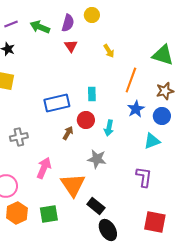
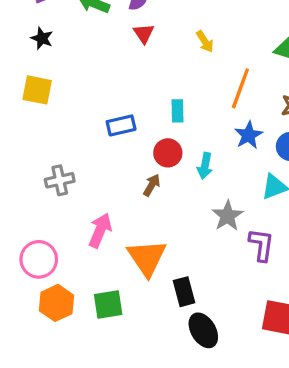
blue rectangle: (57, 103) -> (121, 125), size x0.7
brown arrow: (68, 133) -> (152, 185), moved
gray star: (97, 159) -> (228, 216), moved, turned 30
black rectangle: (96, 206) -> (184, 292), turned 36

